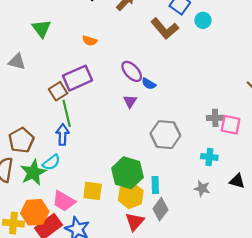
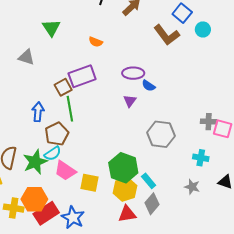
purple ellipse: (132, 71) -> (133, 73), turned -50
blue arrow: (63, 135) -> (38, 112), moved
brown pentagon: (21, 140) -> (57, 134), moved
cyan rectangle: (155, 185) -> (149, 181), turned -42
pink trapezoid: (64, 201) -> (65, 171), moved
red triangle: (135, 222) -> (127, 214), turned 36

